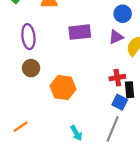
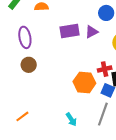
purple triangle: (116, 37) -> (92, 32), moved
orange hexagon: (63, 87) -> (84, 82), moved

